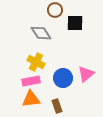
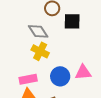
yellow cross: (36, 62) -> (40, 51), moved
pink triangle: (86, 74) -> (83, 72), turned 36

